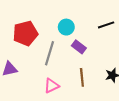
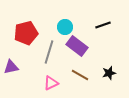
purple rectangle: (79, 47) -> (77, 46), size x1.5
brown line: (82, 77) -> (80, 75), turned -54

